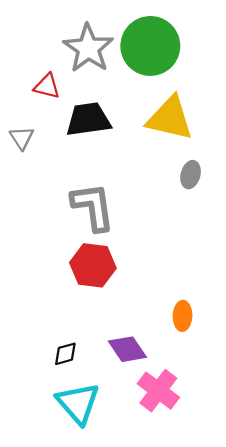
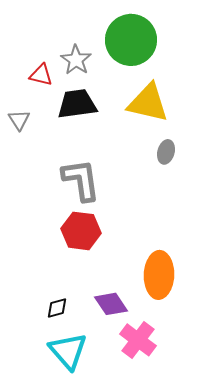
gray star: (88, 48) -> (76, 60), moved, size x0.7
orange ellipse: (182, 316) -> (159, 275), size x1.8

